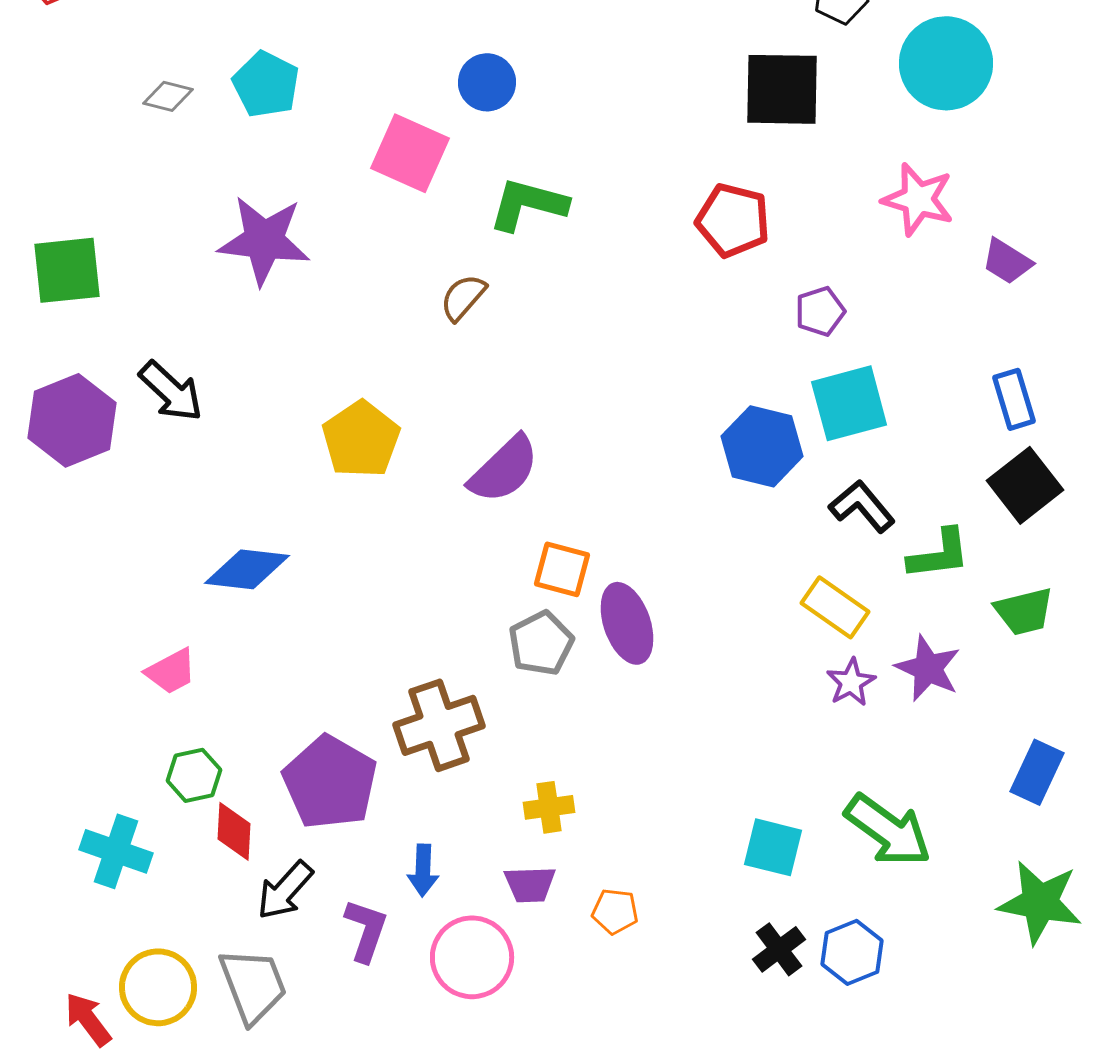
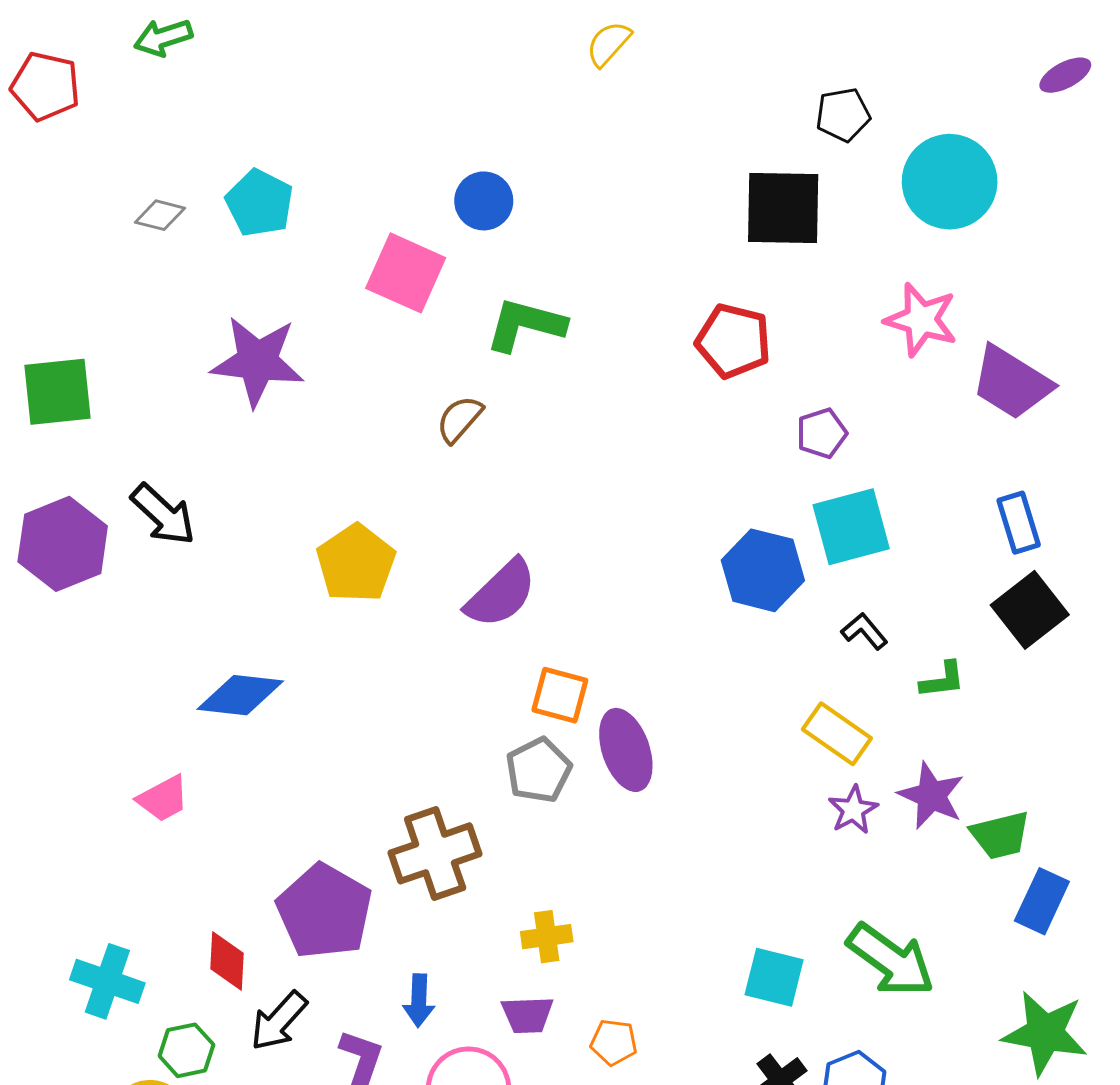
purple trapezoid: (1007, 261) -> (1011, 383), size x1.6
black L-shape: (862, 506) -> (864, 631), size x0.7
green L-shape: (939, 554) -> (942, 680), size x0.7
green trapezoid: (1024, 611) -> (1000, 835), moved
green hexagon: (194, 775) -> (186, 1050), moved

